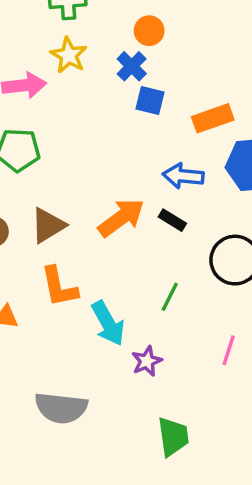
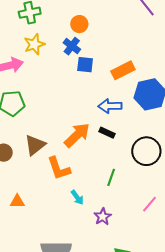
yellow star: (69, 55) -> (34, 44), turned 30
orange L-shape: (59, 287) -> (59, 168), moved
cyan arrow: (108, 323) -> (77, 197), size x0.6
pink line: (229, 350) -> (149, 204), turned 30

